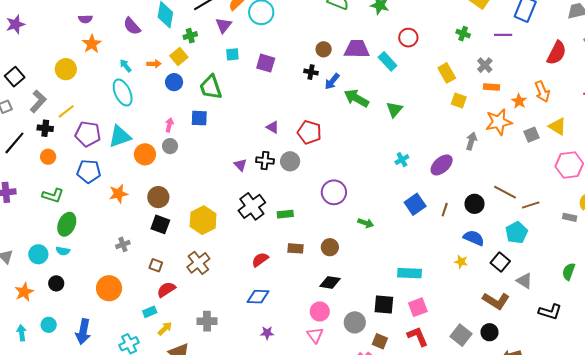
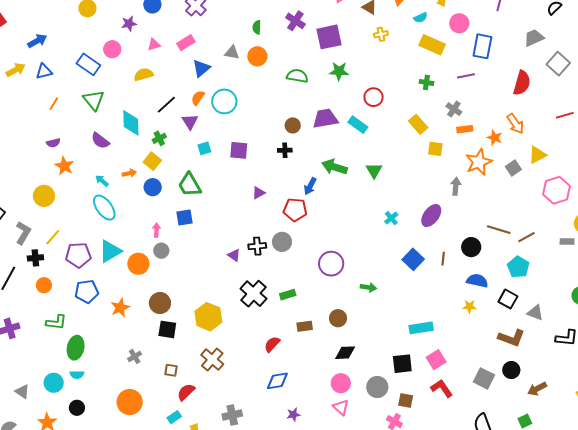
blue arrow: (332, 81) -> (310, 186), moved
yellow triangle: (557, 126) -> (537, 155), turned -48
purple triangle: (273, 127) -> (259, 193), moved, turned -48

